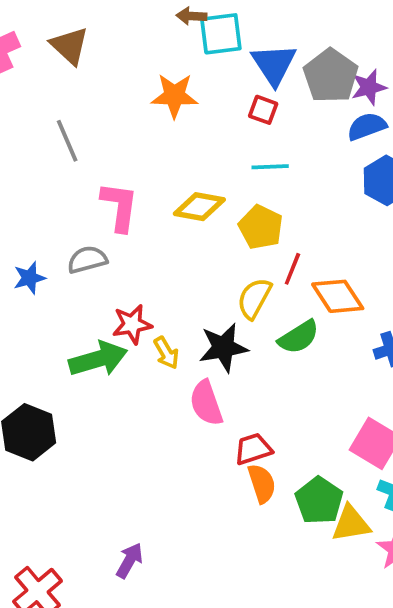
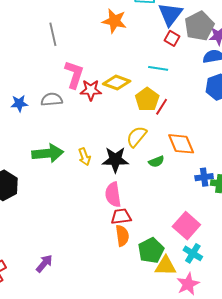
red square: (263, 110) -> (172, 38), moved
red line: (292, 269) -> (162, 107), moved
red star: (132, 324) -> (91, 90), moved
green semicircle: (299, 337) -> (156, 162), size x0.7
pink semicircle: (206, 403) -> (113, 195), moved

